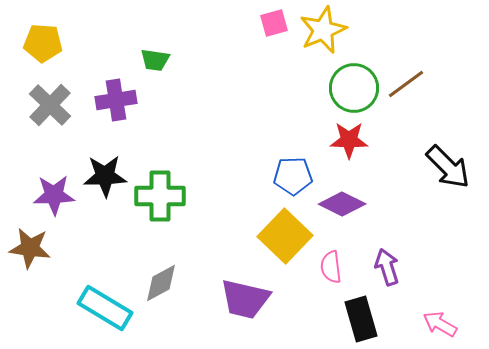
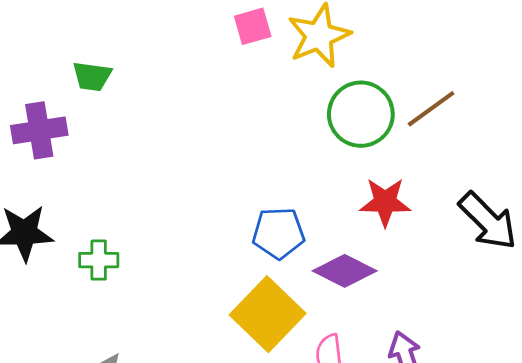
red star: (349, 140) -> (385, 202), moved
green cross: (160, 196) -> (99, 260), size x0.6

